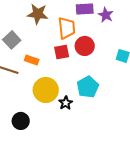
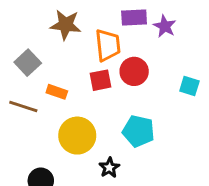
cyan pentagon: (88, 87) -> (138, 131), turned -30
black star: (66, 103) -> (109, 168), moved

